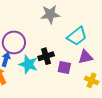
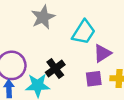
purple square: (64, 68) -> (94, 79), moved

